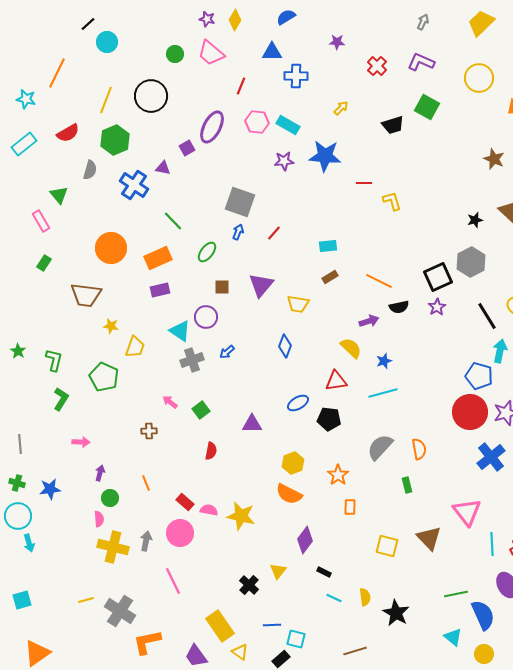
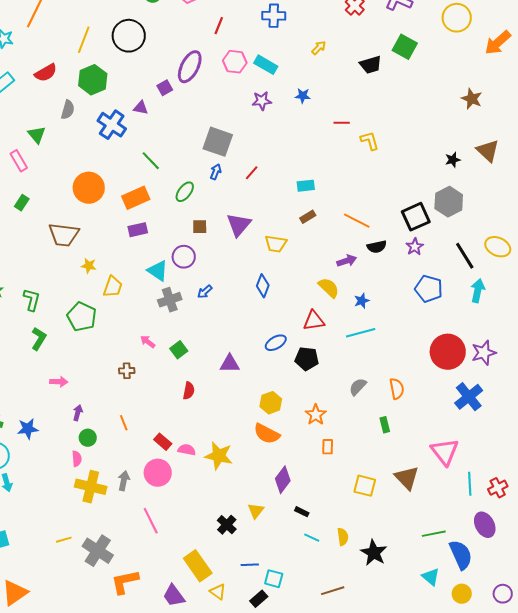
blue star: (325, 156) -> (303, 96), size x0.5
blue pentagon: (479, 376) -> (429, 289), moved
gray semicircle: (380, 447) -> (358, 387), size x0.7

